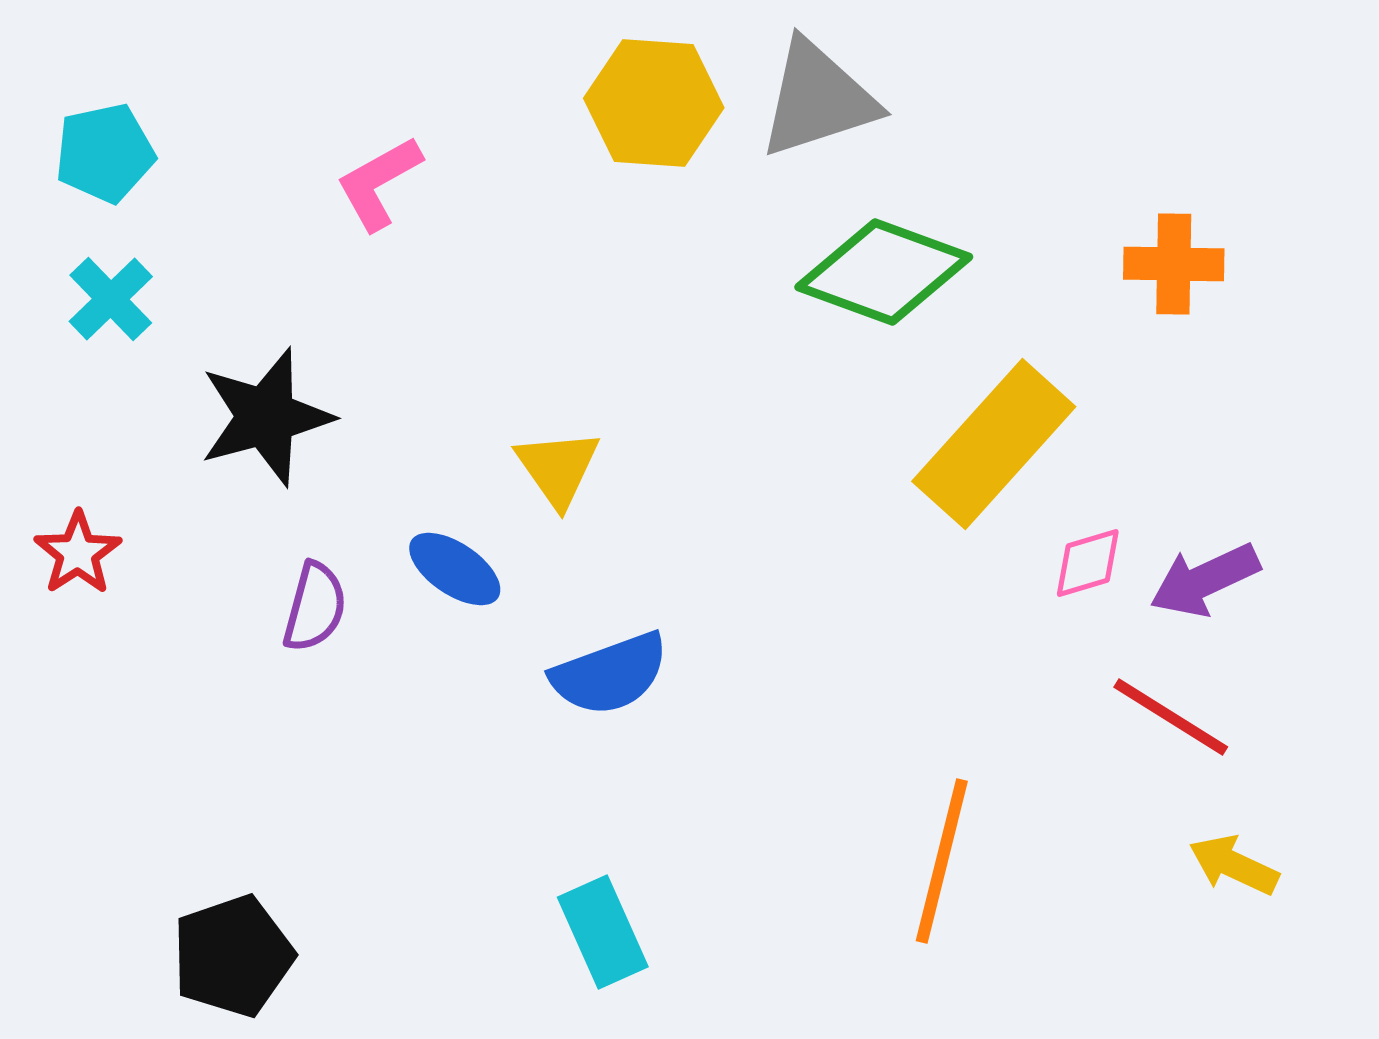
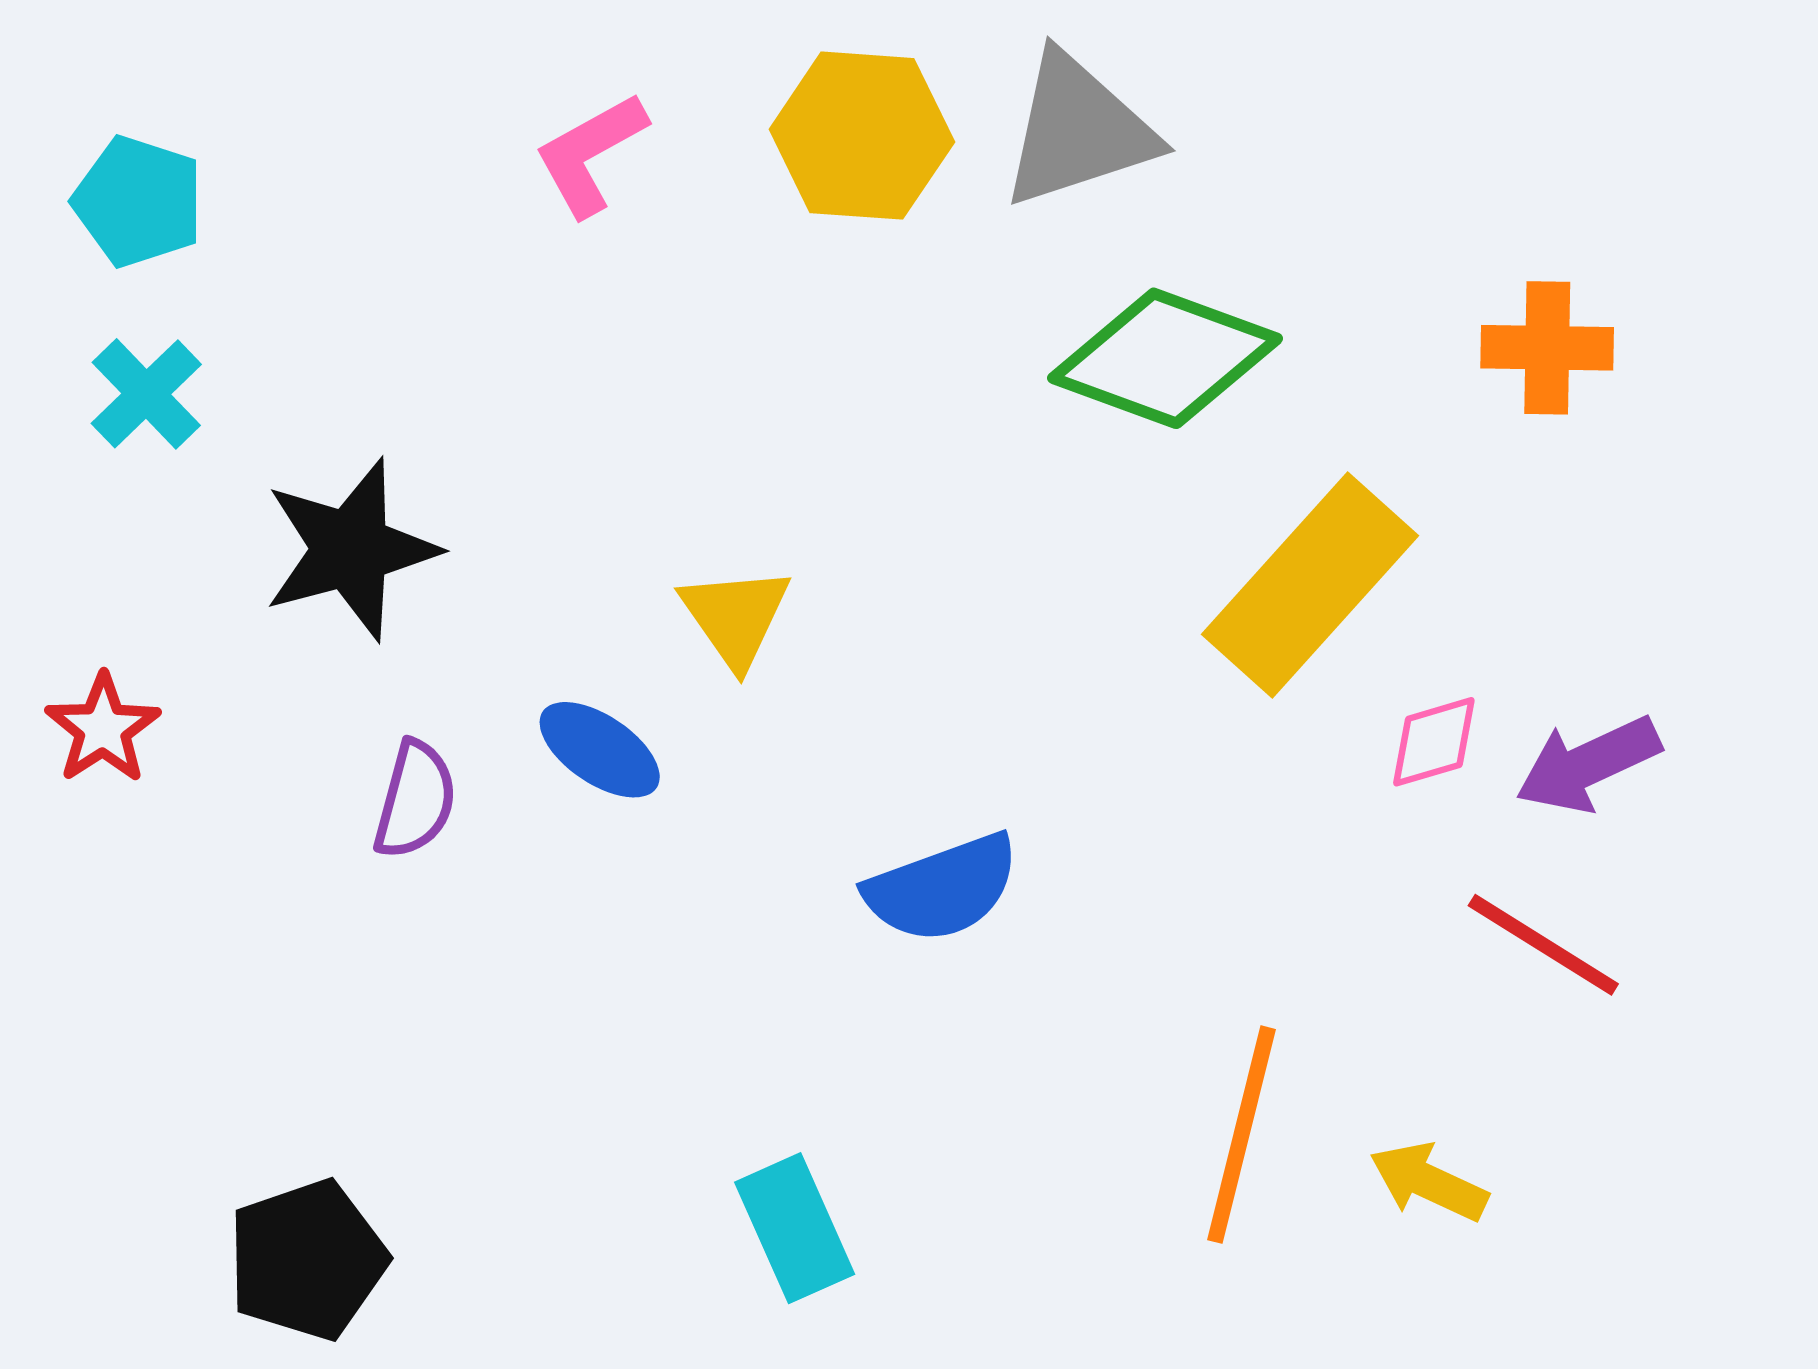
cyan pentagon: (105, 153) -> (138, 201), turned 30
pink L-shape: (379, 183) -> (590, 154), moved
blue semicircle: (610, 674) -> (942, 888), moved
yellow arrow: (1234, 865) -> (1429, 1182), moved

